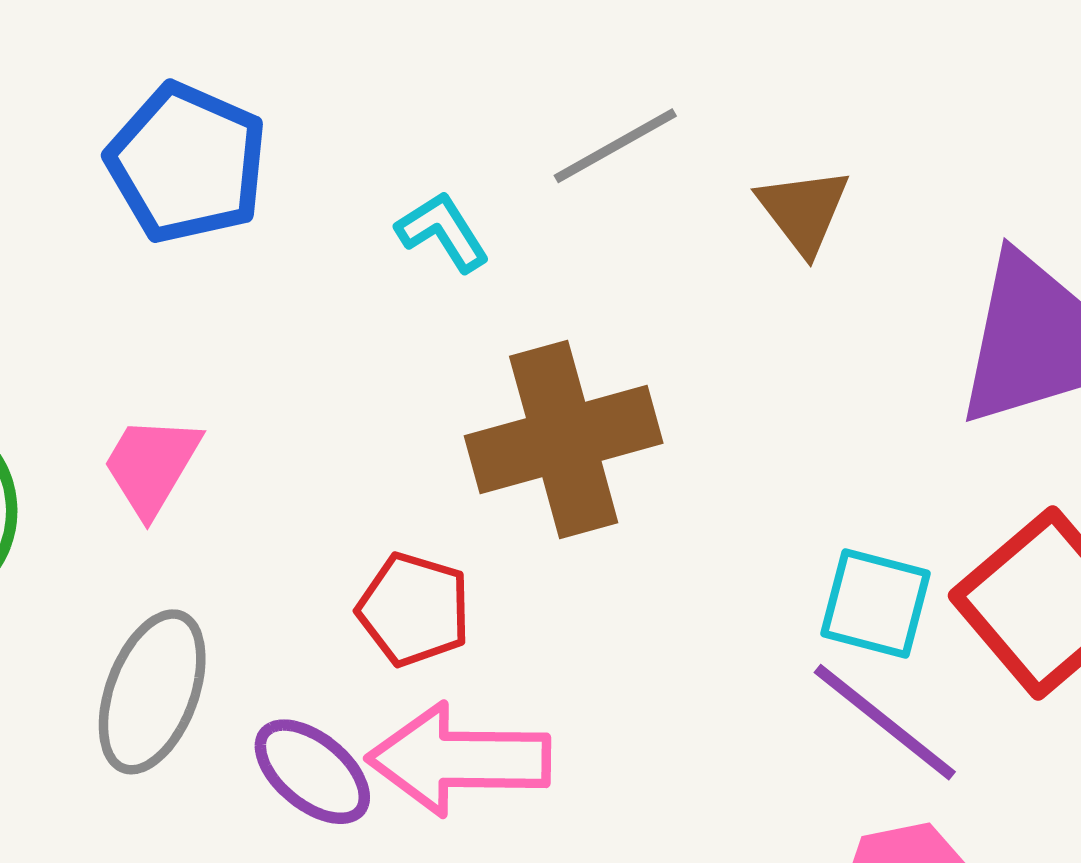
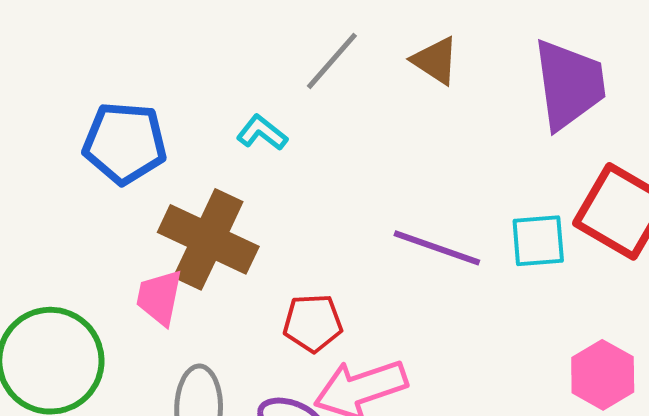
brown cross: (564, 440) -> (208, 239), moved, turned -30
purple line: (885, 722) -> (437, 248), moved

